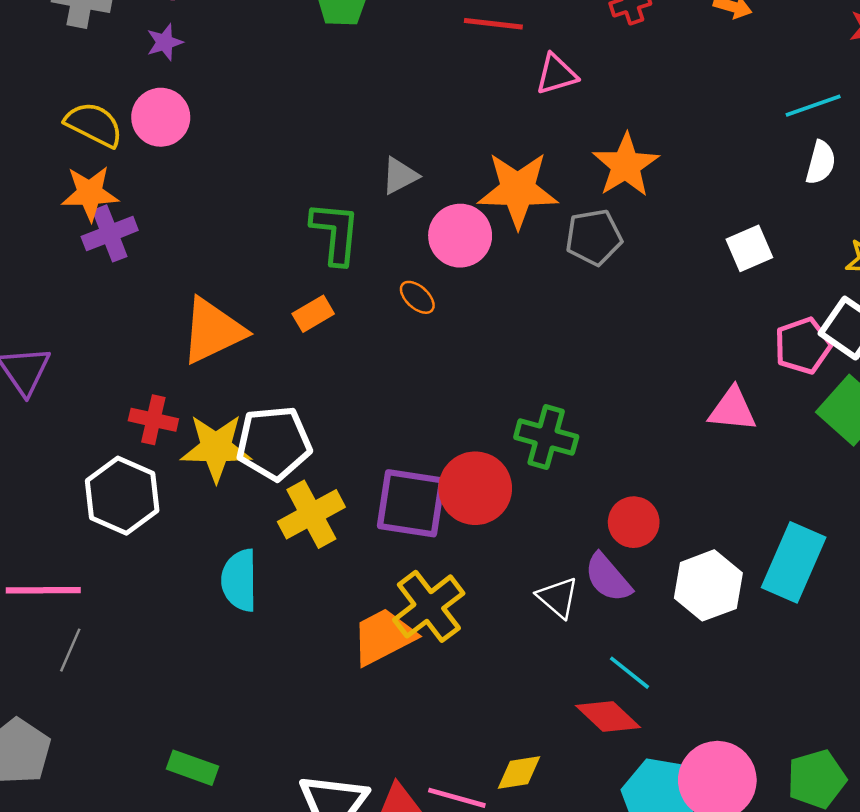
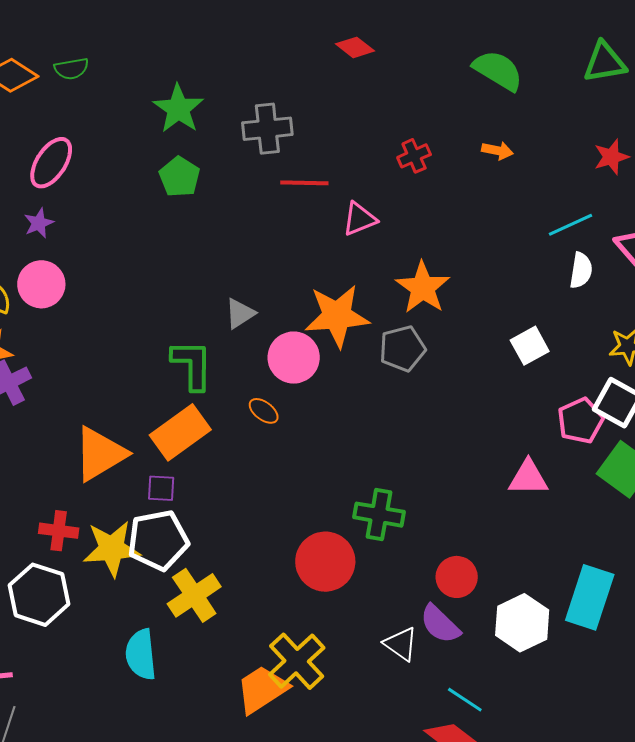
orange rectangle: (313, 314) -> (180, 432), size x1.8
purple square: (411, 503) -> (161, 488), moved, size x0.5

